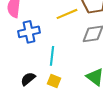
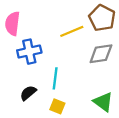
black semicircle: (28, 79) -> (28, 93), moved

